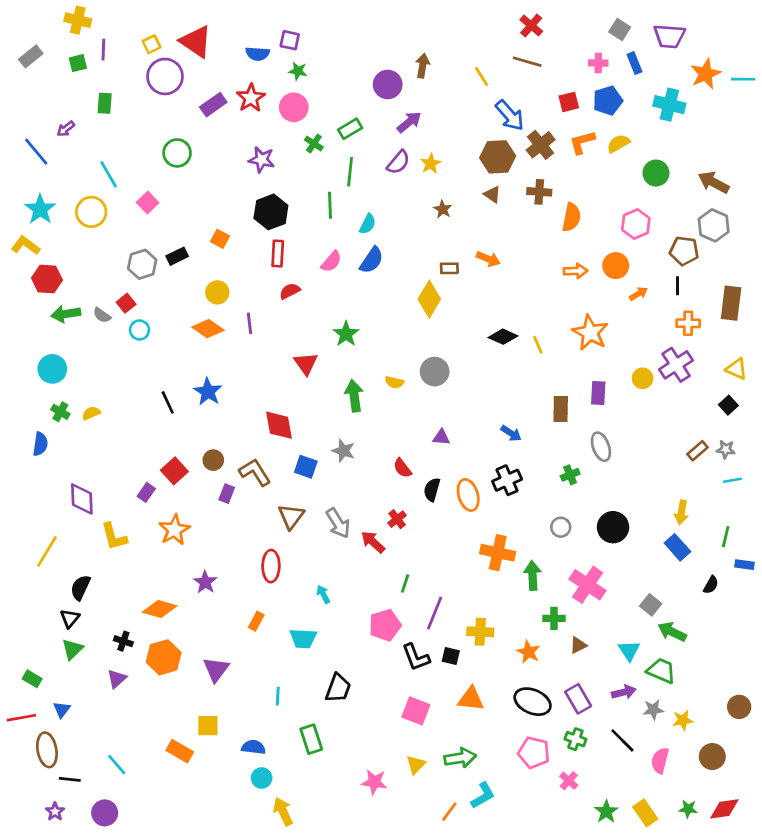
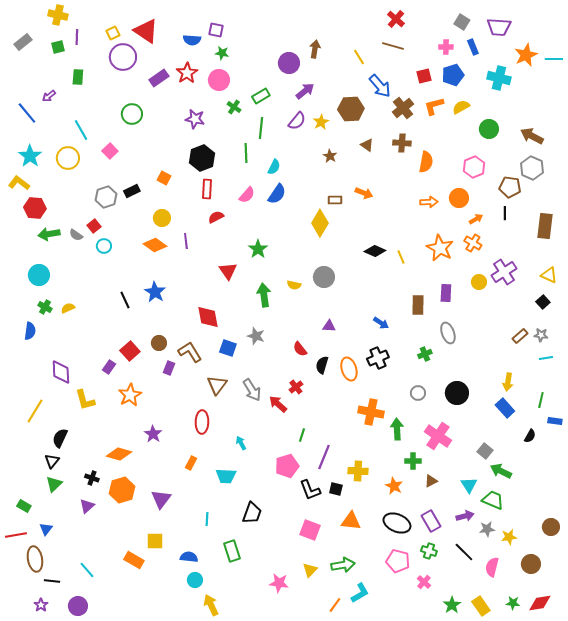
brown hexagon: (498, 157) -> (351, 109), moved
orange cross: (688, 323) -> (473, 243), moved, turned 30

